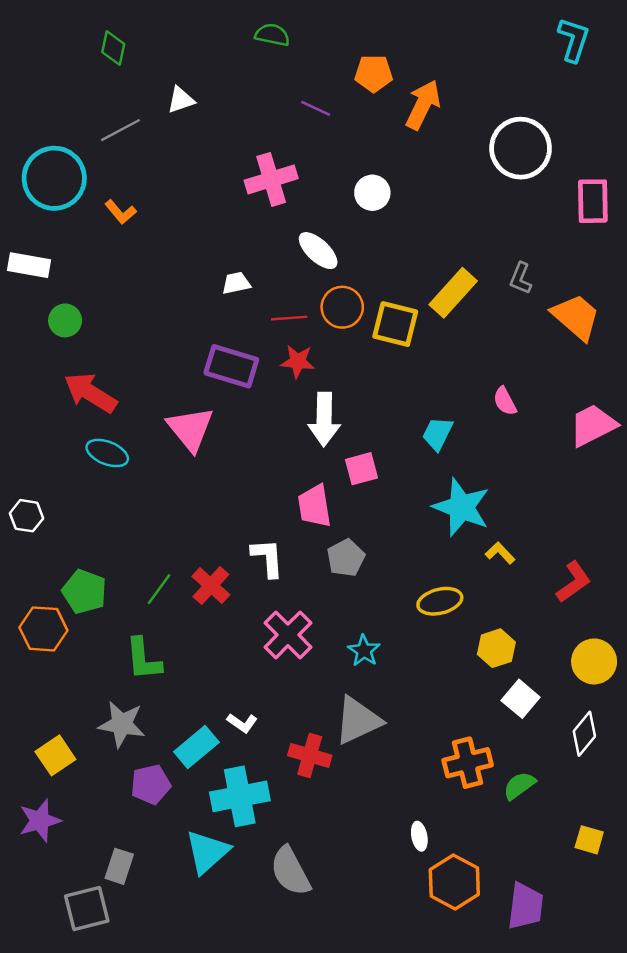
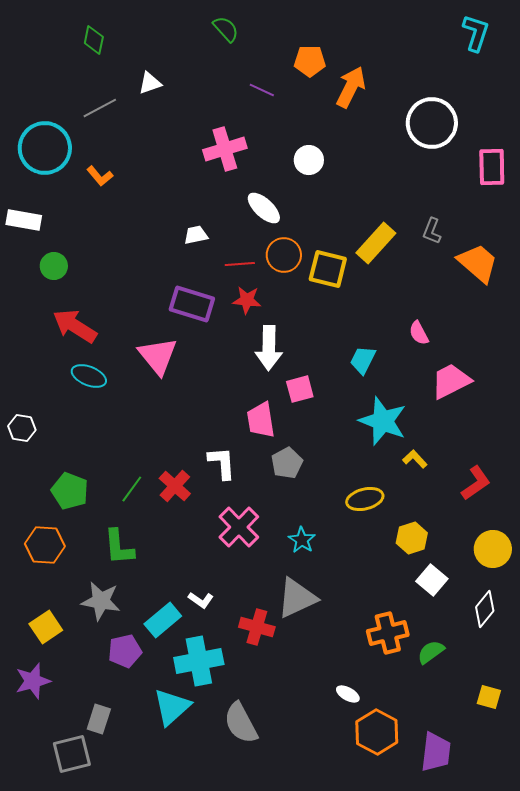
green semicircle: (272, 35) -> (226, 29), turned 36
pink trapezoid: (593, 425) -> (451, 381), moved
orange hexagon: (43, 629) -> (45, 545), moved
white ellipse: (419, 836) -> (348, 694), turned -50

